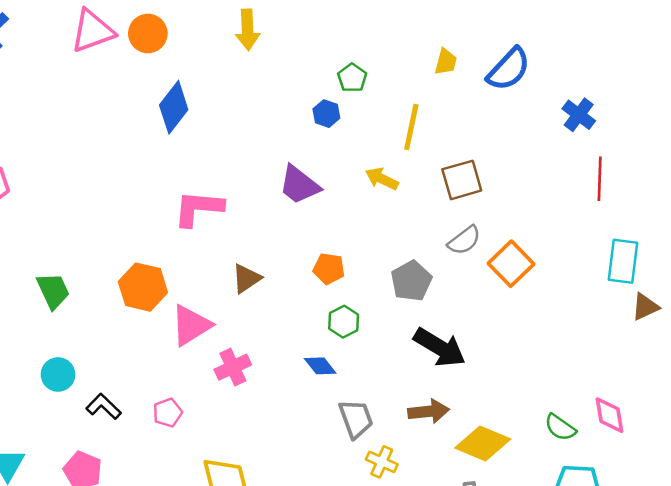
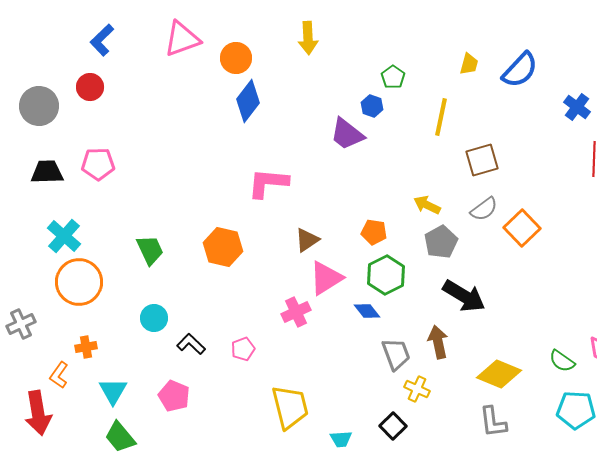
orange circle: (148, 33) -> (236, 58), moved
yellow arrow: (382, 179) -> (427, 205), moved
purple trapezoid: (299, 185) -> (347, 134), moved
green hexagon: (344, 322) -> (386, 275), size x1.5
pink triangle: (191, 325) -> (326, 278), moved
brown arrow: (429, 411) -> (438, 342), moved, turned -96

